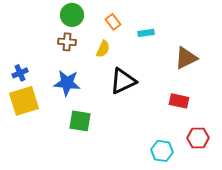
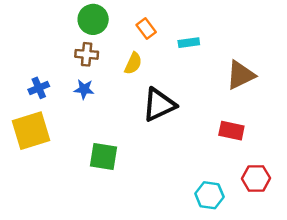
blue cross: (20, 73) -> (39, 88), moved
blue star: (67, 83) -> (84, 89), moved, size x0.6

